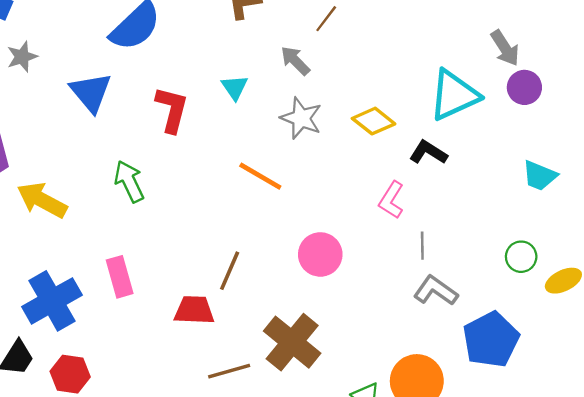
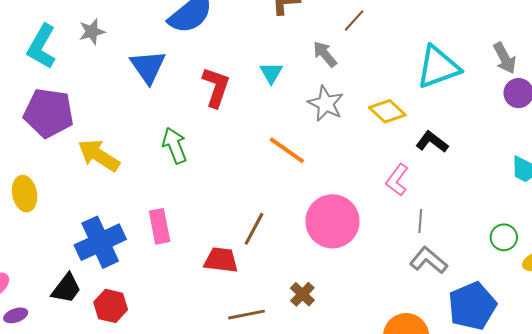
cyan triangle: (454, 95) -> (438, 67), moved
pink circle: (320, 254) -> (333, 221), size x1.4
brown cross: (292, 342) -> (302, 294), size x0.5

